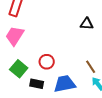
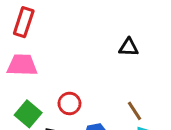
pink trapezoid: (15, 36) -> (22, 65), turned 60

